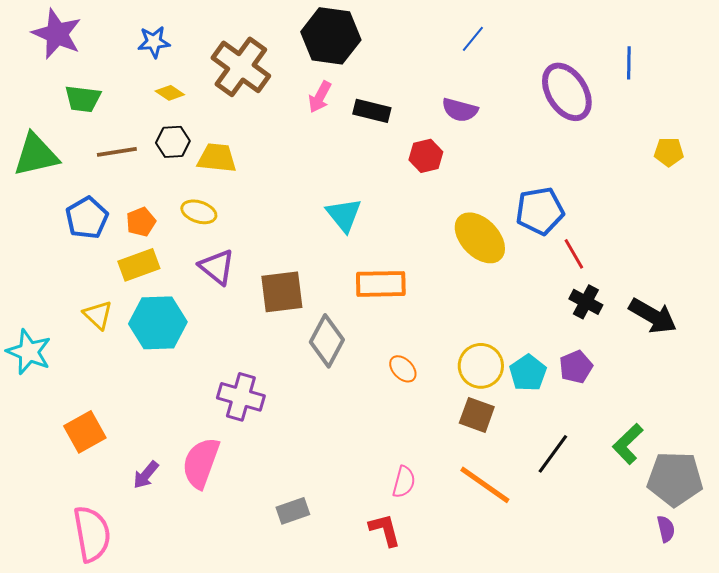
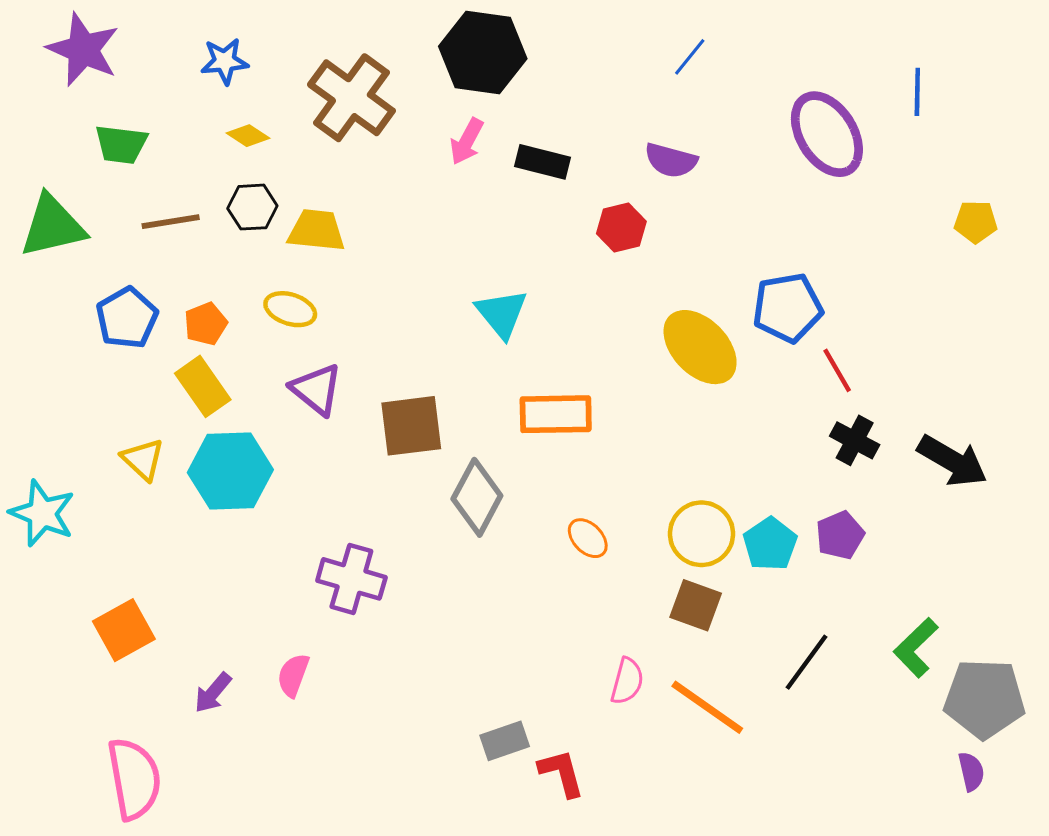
yellow rectangle: (139, 265) -> (203, 386), turned 75
pink semicircle: (201, 463) -> (293, 675), size x0.6
pink semicircle: (404, 482) -> (627, 681), moved
gray rectangle: (293, 511) -> (505, 741), moved

